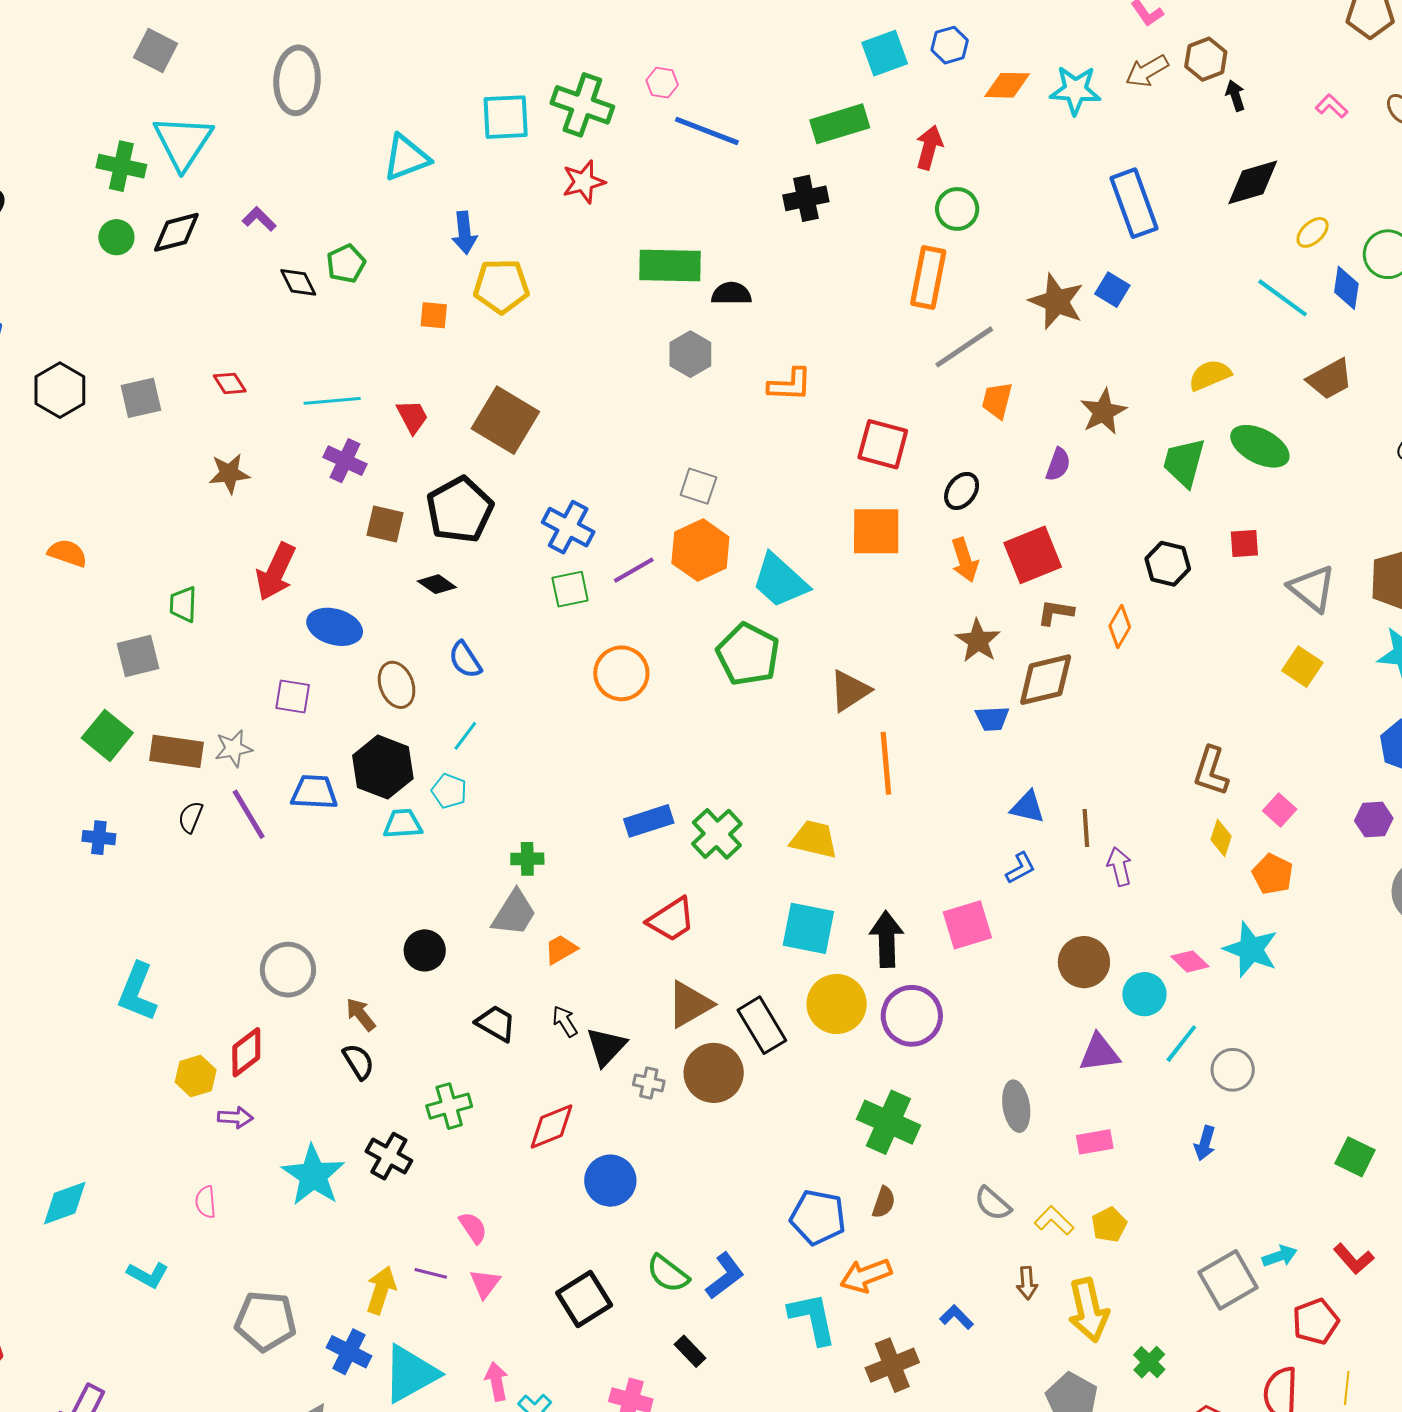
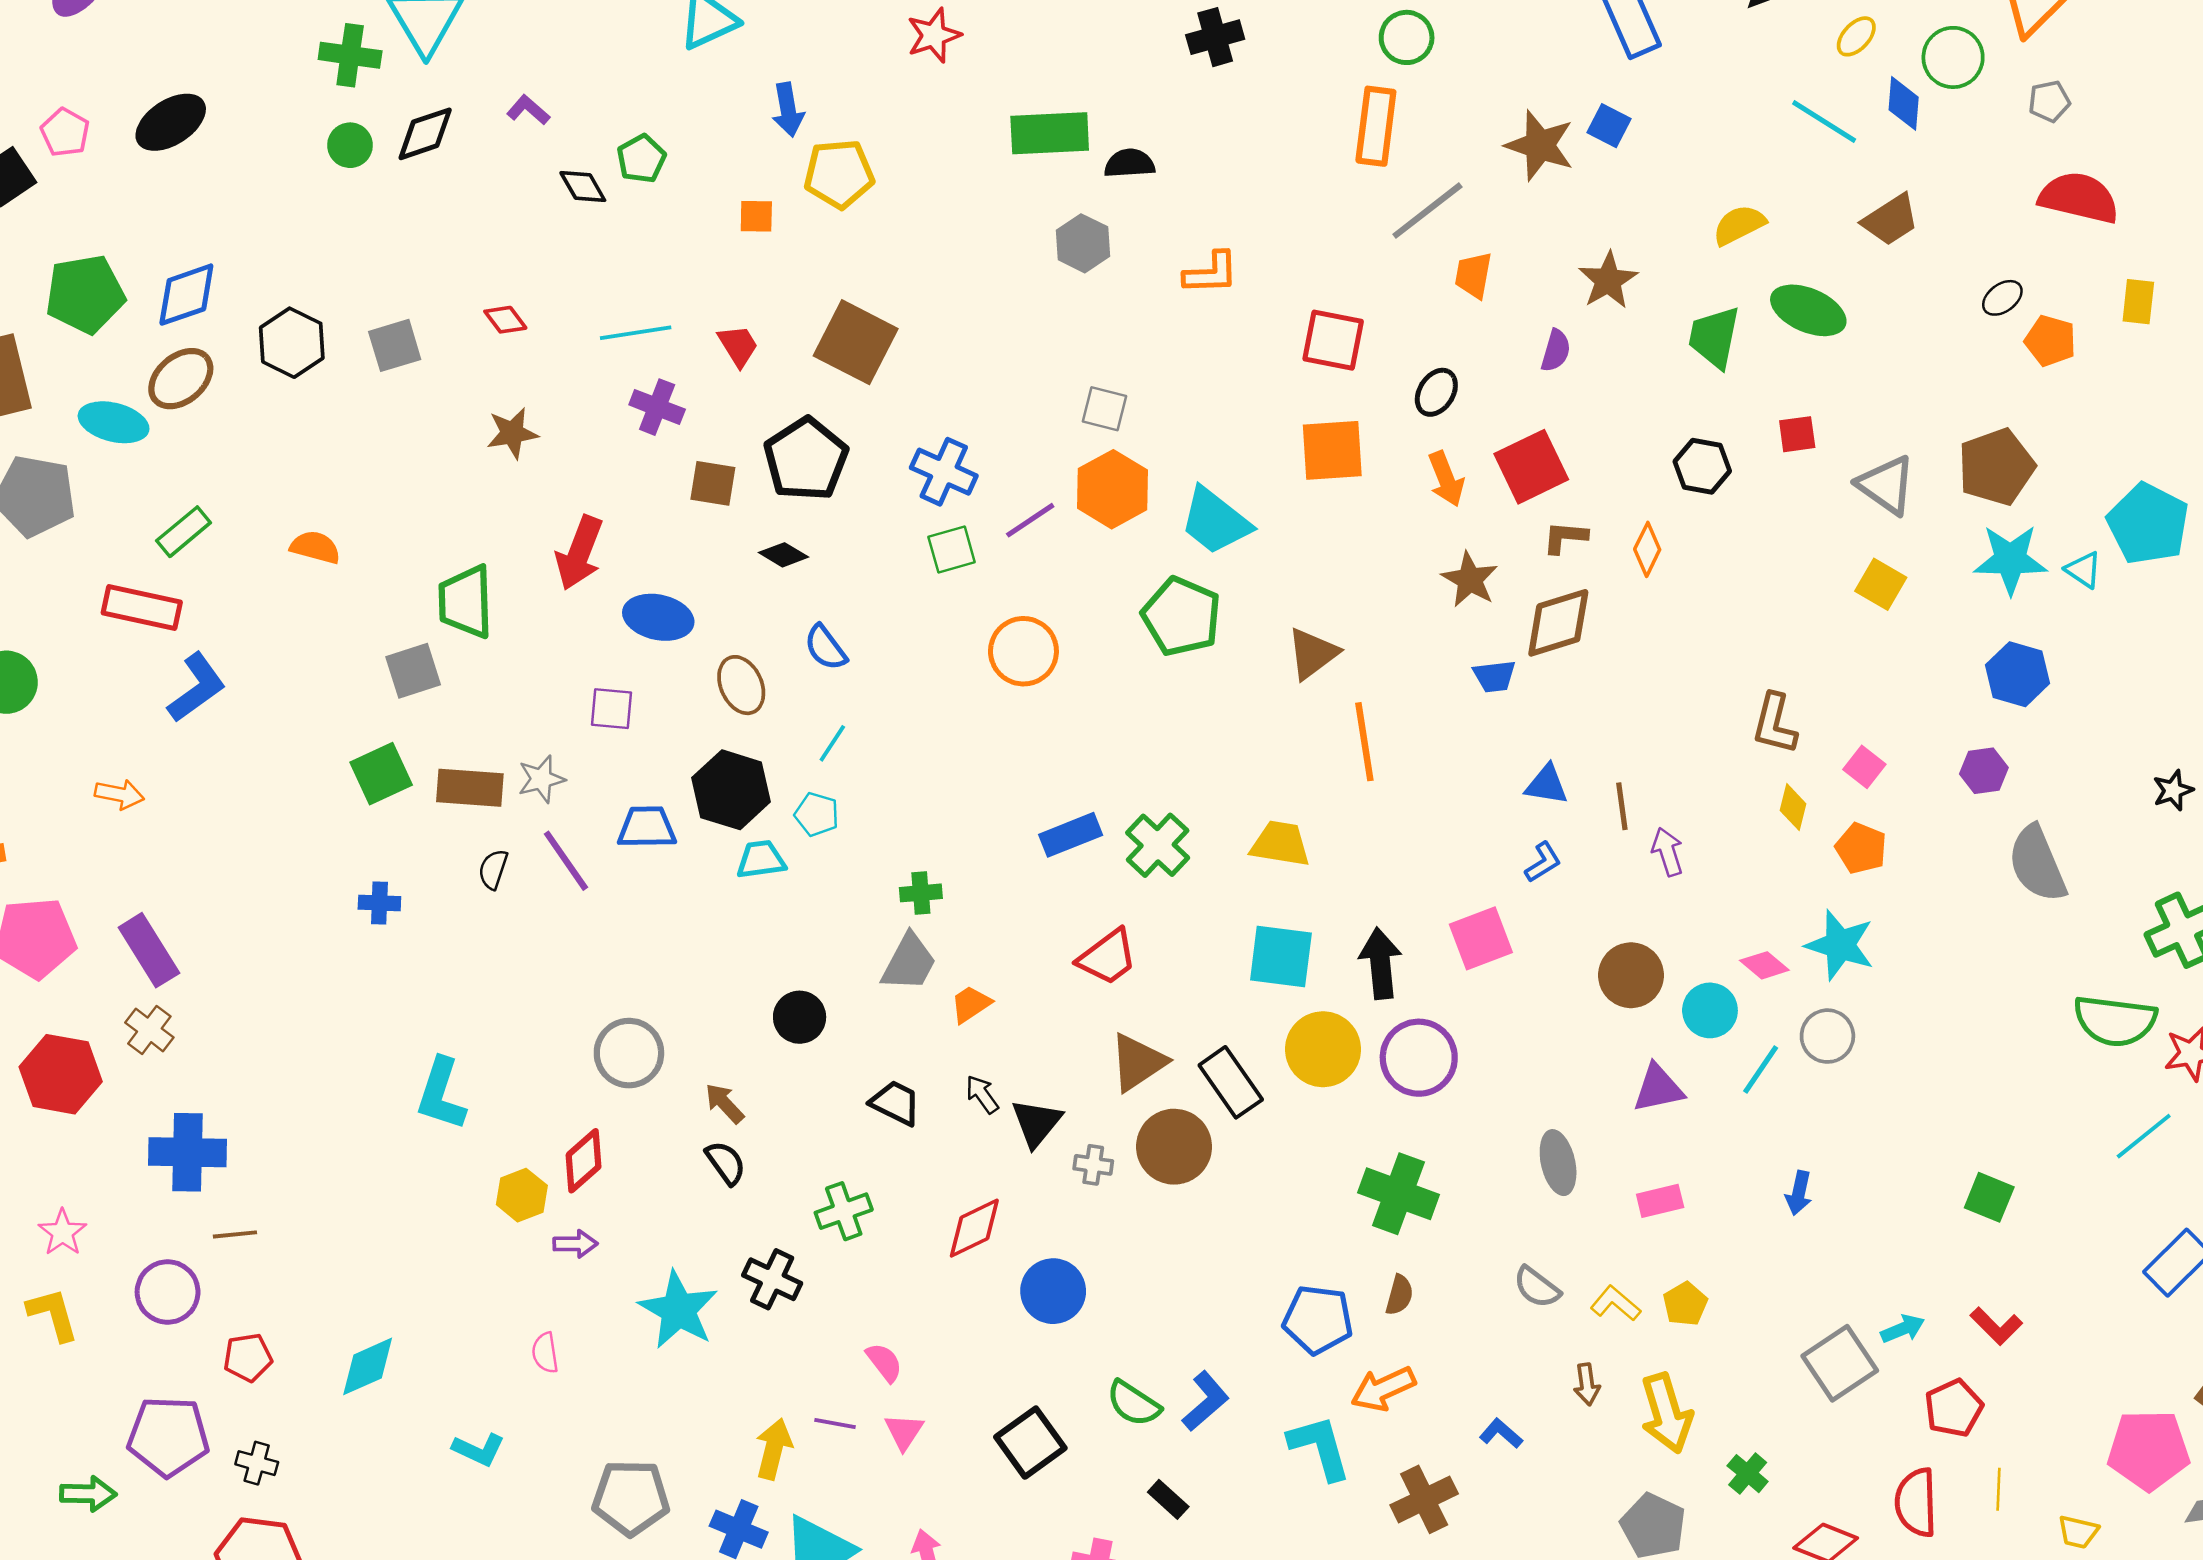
green trapezoid: (183, 604) -> (466, 602), size x1.6
green square: (107, 735) -> (381, 774), turned 30
gray circle: (1233, 1070) -> (1827, 1036), moved

